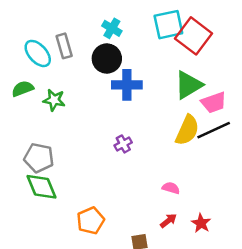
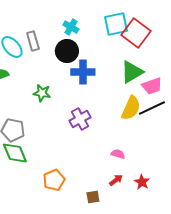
green star: (54, 100) -> (42, 93), moved
purple cross: (123, 144) -> (80, 119), size x1.5

